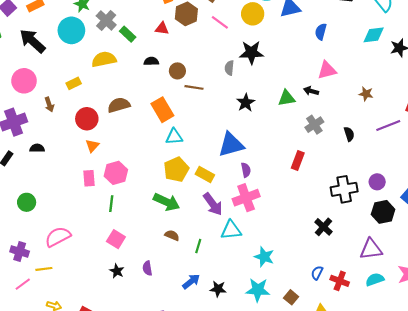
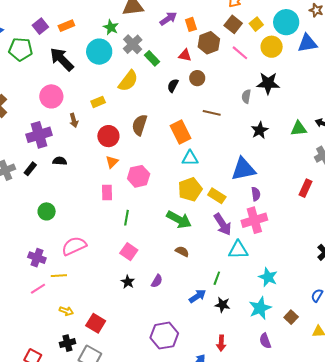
yellow semicircle: (104, 59) -> (128, 81), turned 135
black semicircle: (151, 61) -> (173, 86), turned -64
brown circle: (177, 71) -> (197, 78), moved
brown semicircle: (119, 105) -> (140, 125), turned -60
pink hexagon: (116, 173) -> (139, 176), moved
green line: (198, 246) -> (217, 278), moved
purple semicircle: (147, 268) -> (157, 281), turned -144
cyan star: (258, 290) -> (260, 308), turned -30

